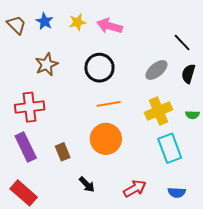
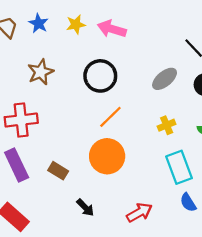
orange line: (109, 104) -> (110, 117), turned -35
yellow cross: (159, 111) -> (167, 125), size x0.6
brown rectangle: (63, 152) -> (58, 171), turned -36
blue semicircle: (177, 192) -> (188, 203), moved, turned 54

